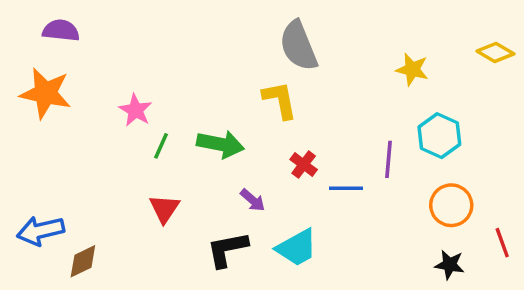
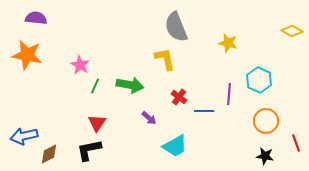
yellow star: (412, 69) -> (228, 43), moved
black L-shape: (227, 249) -> (89, 150), moved

